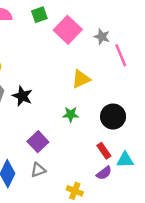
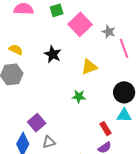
black star: (22, 96) -> (53, 54), moved
black circle: (113, 117) -> (124, 92), moved
purple square: (38, 142) -> (37, 123), moved
cyan triangle: (125, 160) -> (124, 115), moved

